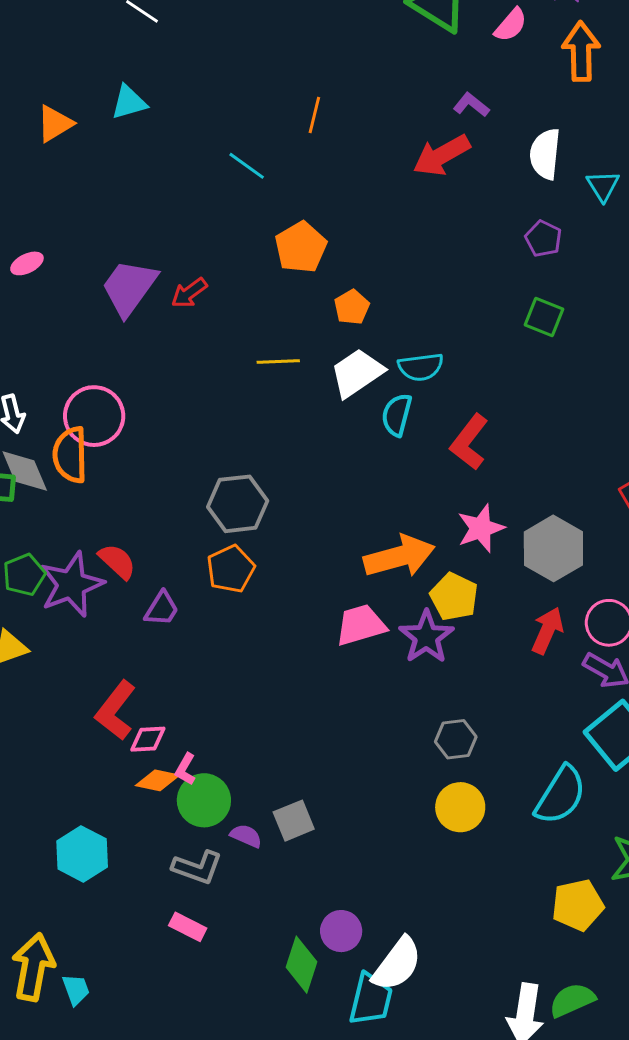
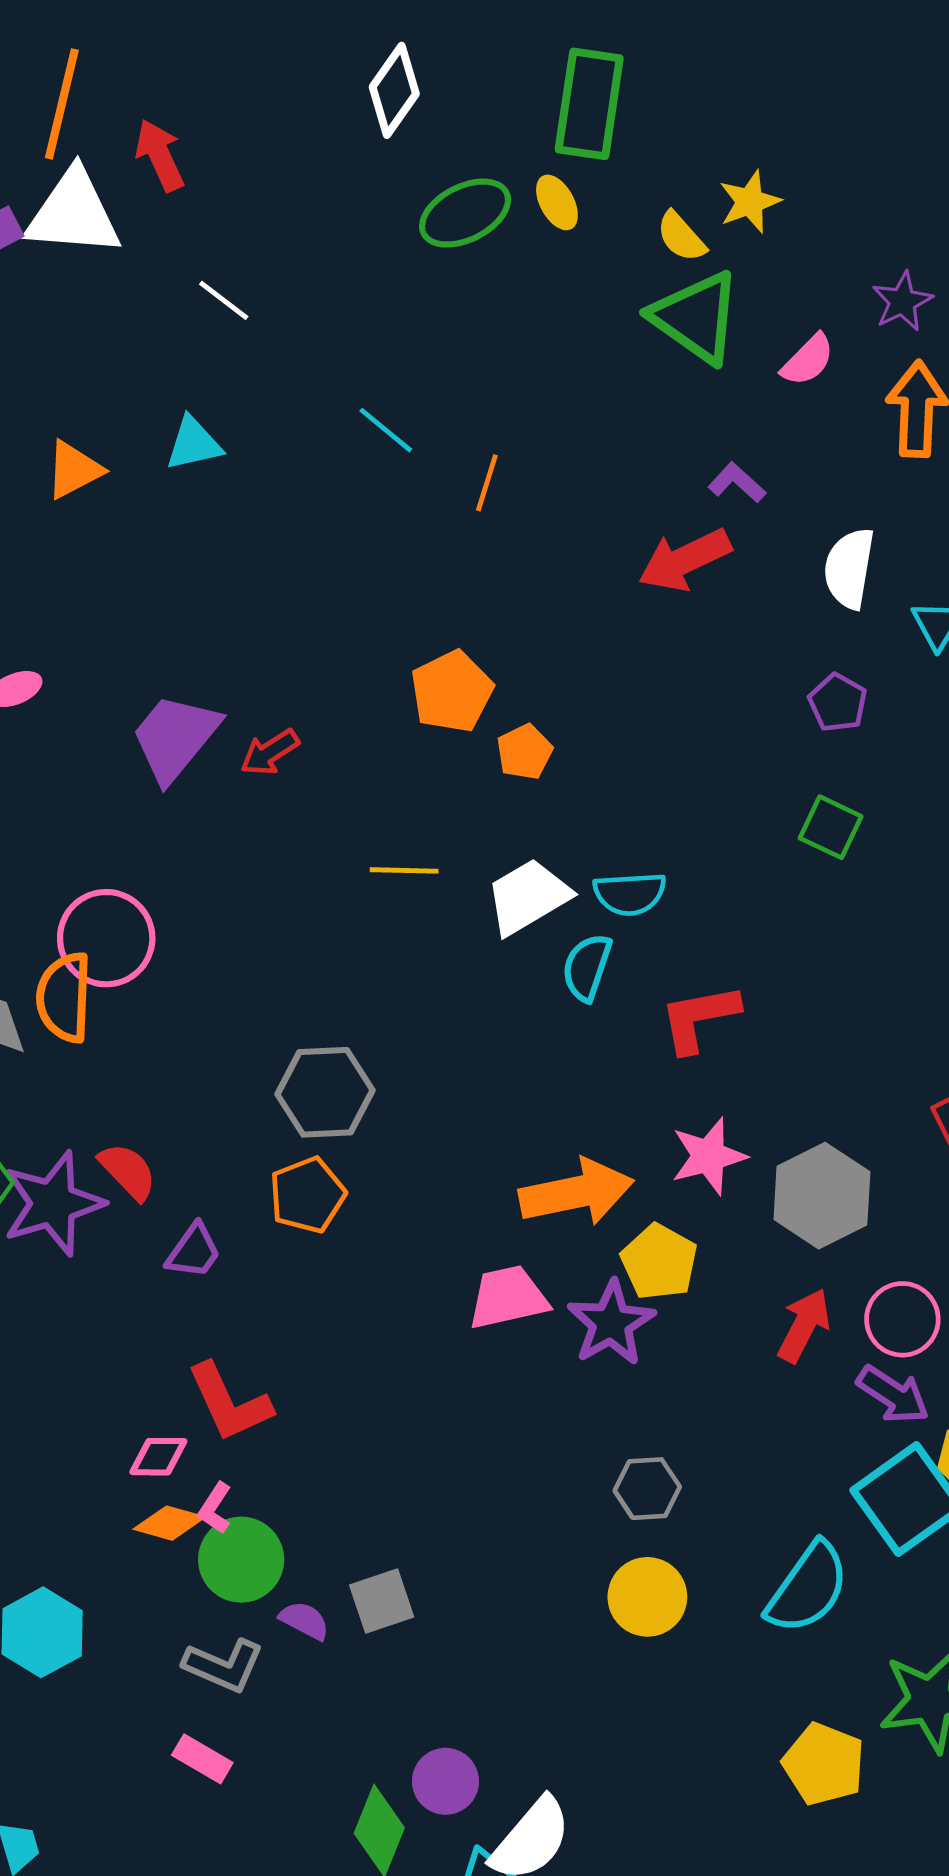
cyan line: (247, 166) -> (386, 430), moved
orange pentagon: (352, 307) -> (525, 752), moved
red L-shape: (469, 442) -> (699, 1018), turned 38
red L-shape: (116, 710) -> (229, 1402), moved, turned -66
yellow pentagon: (578, 905) -> (824, 1764), turned 30

